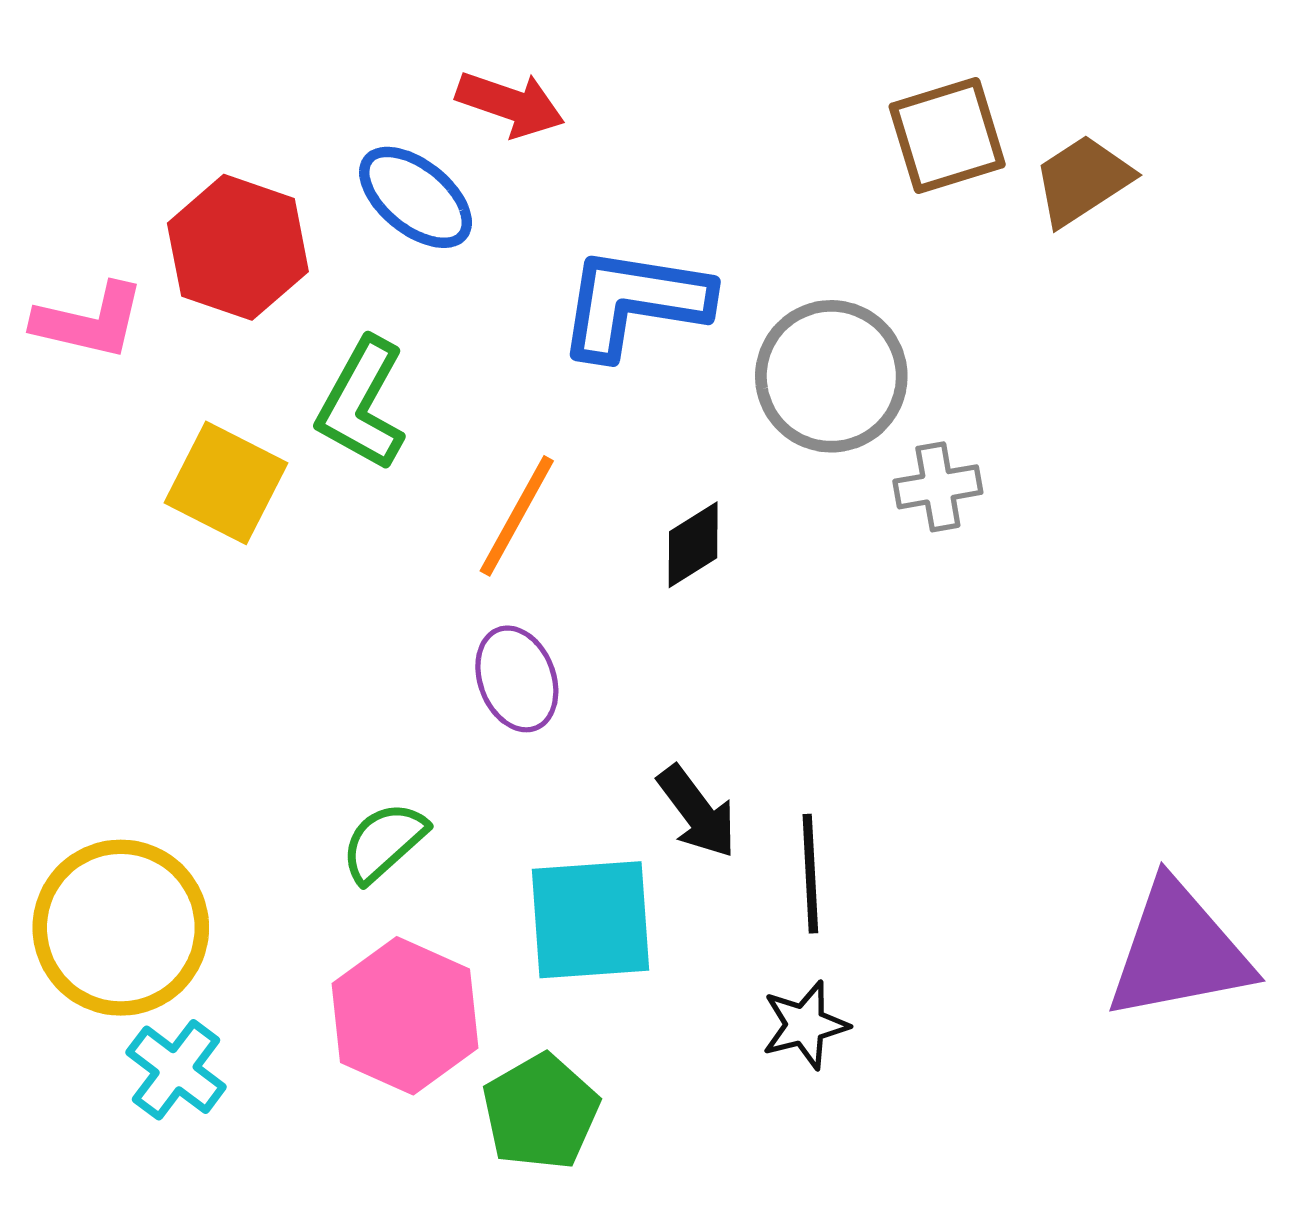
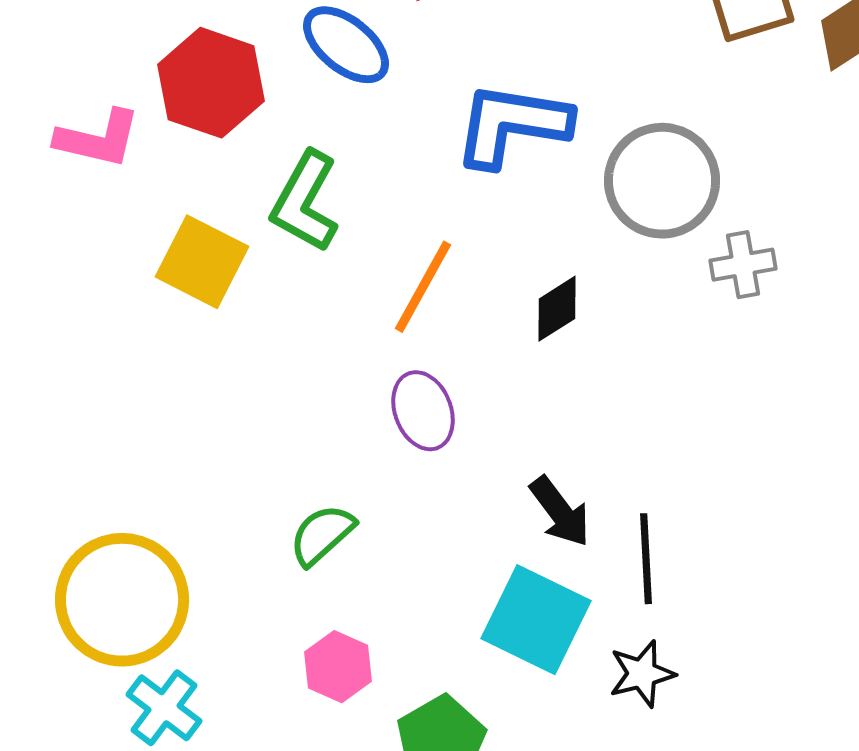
cyan square: (591, 920) -> (536, 620), moved, turned 30
pink hexagon: (405, 1016) -> (338, 667), size x0.6

